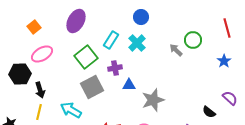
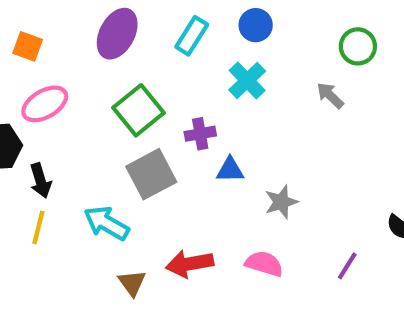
orange square: (34, 27) -> (28, 46), turned -32
cyan rectangle: (111, 40) -> (192, 36), moved
green circle: (193, 40) -> (358, 46), moved
gray star: (153, 100) -> (281, 202), size x0.7

